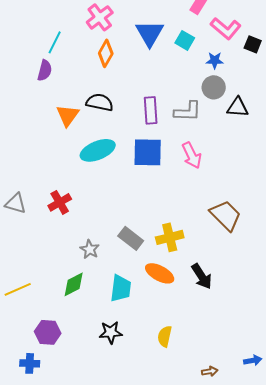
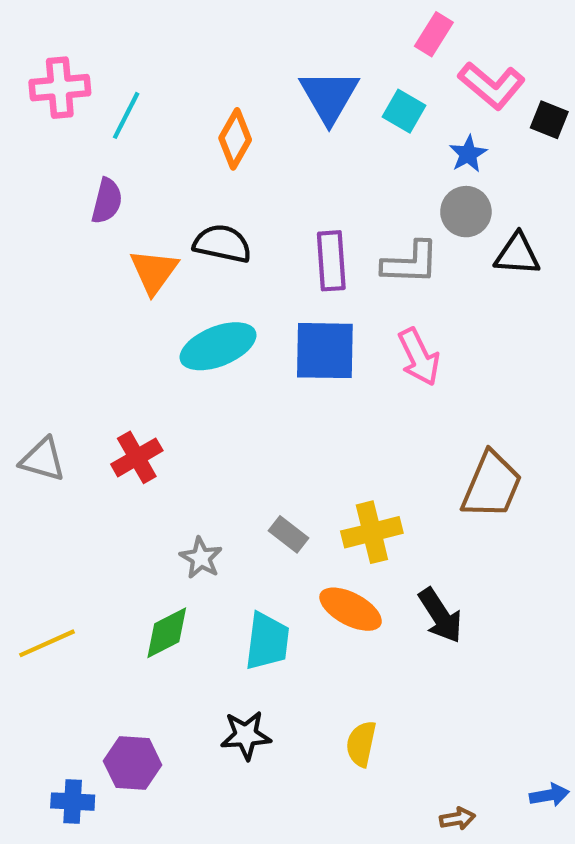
pink cross: (100, 17) -> (60, 88), moved, turned 32
blue star: (215, 60) -> (468, 154), turned -30
purple semicircle: (45, 70) -> (107, 201), moved
brown trapezoid: (226, 215) -> (492, 485), turned 68
gray rectangle: (131, 238) -> (289, 534), size x0.7
purple hexagon: (48, 332) -> (133, 763), moved

